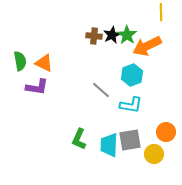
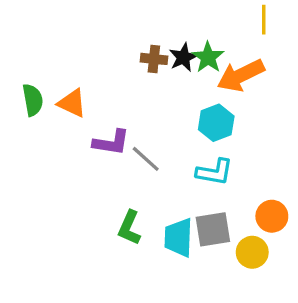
purple L-shape: (37, 87) -> (111, 142), moved
gray line: (101, 90) -> (146, 159), moved

